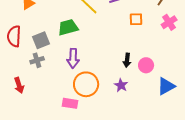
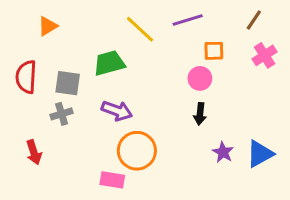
gray square: (41, 40) -> (68, 83), turned 30
purple arrow: (73, 58) -> (117, 111), turned -72
pink circle: (146, 65) -> (200, 78), moved
purple star: (121, 85) -> (223, 152), moved

